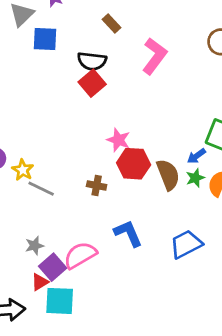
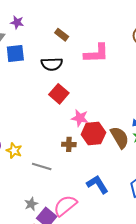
pink L-shape: (154, 56) -> (96, 53), turned 60
red square: (92, 83) -> (59, 94), moved
brown cross: (97, 186) -> (69, 144), moved
gray line: (41, 189) -> (42, 167), moved

